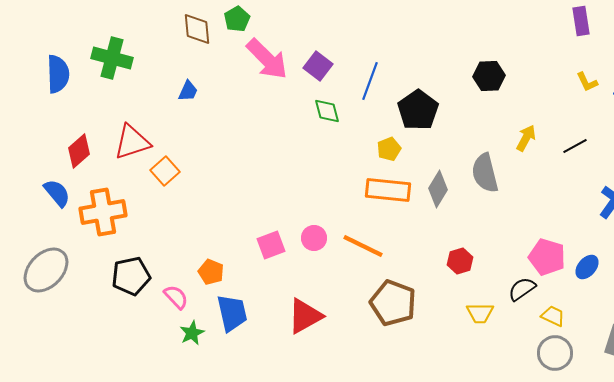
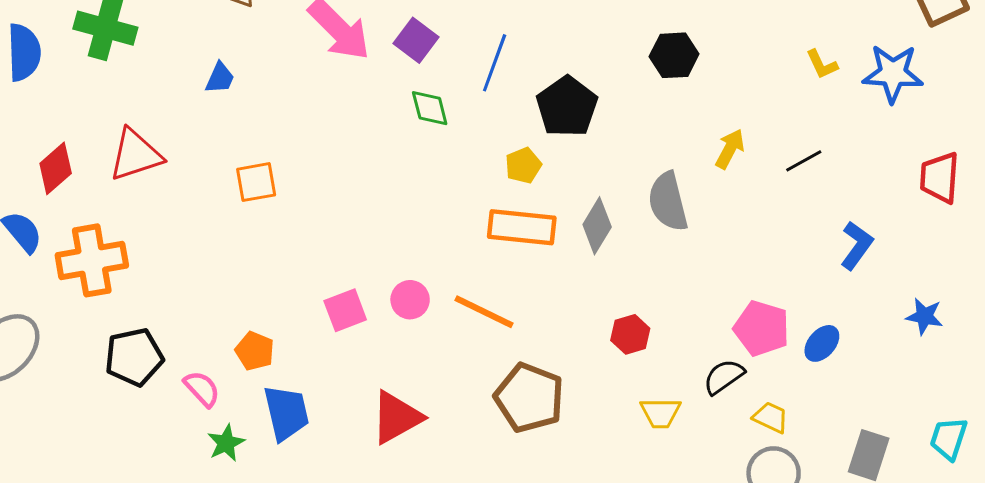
orange square: (165, 171) -> (256, 182), moved, turned 32

